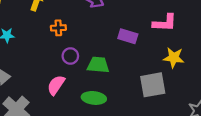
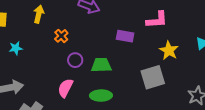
orange cross: (58, 28) -> (61, 36), turned -32
yellow star: (174, 58) -> (169, 50), turned 30

